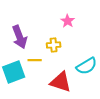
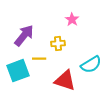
purple arrow: (20, 37) -> (24, 36), turned -120

